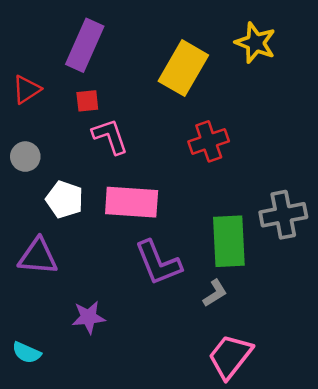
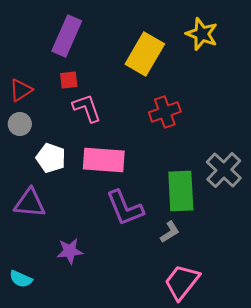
red triangle: (27, 90) -> (21, 90), moved
gray cross: (283, 215) -> (224, 170), turned -36

